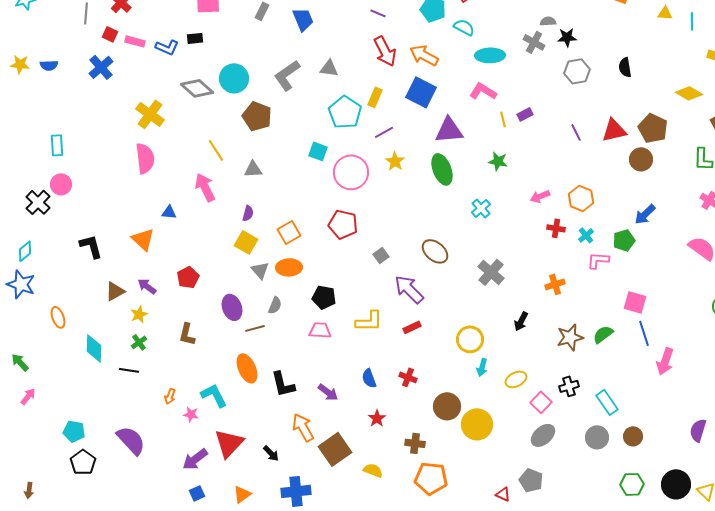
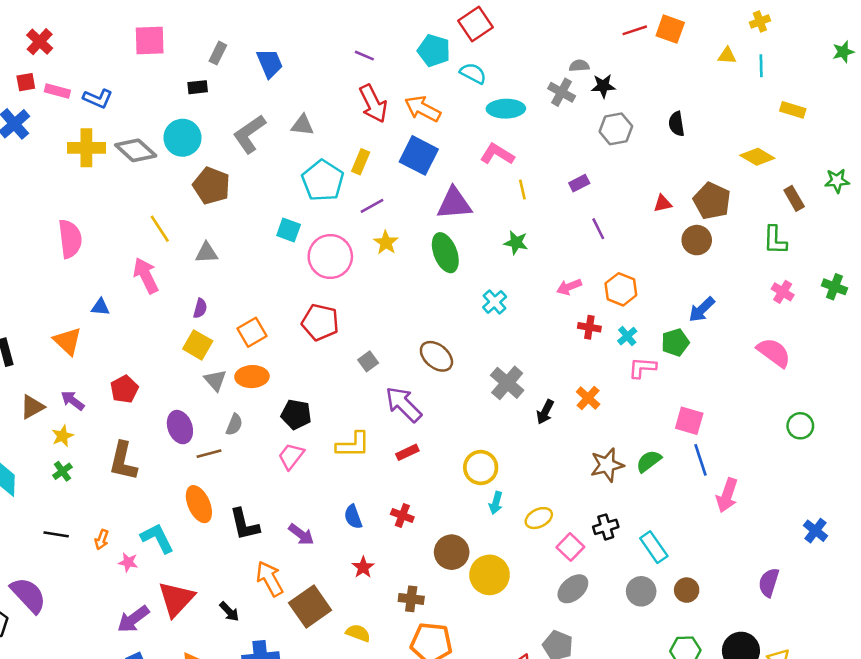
red square: (110, 34) -> (26, 82), turned -35
black rectangle: (195, 38) -> (198, 87), moved
yellow cross: (150, 114) -> (86, 148), moved, turned -36
purple rectangle: (525, 114) -> (579, 183), moved
red triangle: (614, 130) -> (663, 203), size x0.6
purple line: (576, 132) -> (598, 229), moved
orange cross: (555, 284) -> (588, 398), turned -30
black arrow: (521, 321) -> (545, 412), moved
pink trapezoid: (320, 330) -> (291, 456), turned -55
brown L-shape: (187, 334) -> (123, 461), size x1.4
black line: (129, 370) -> (56, 534), moved
purple semicircle: (131, 440) -> (28, 595), moved

